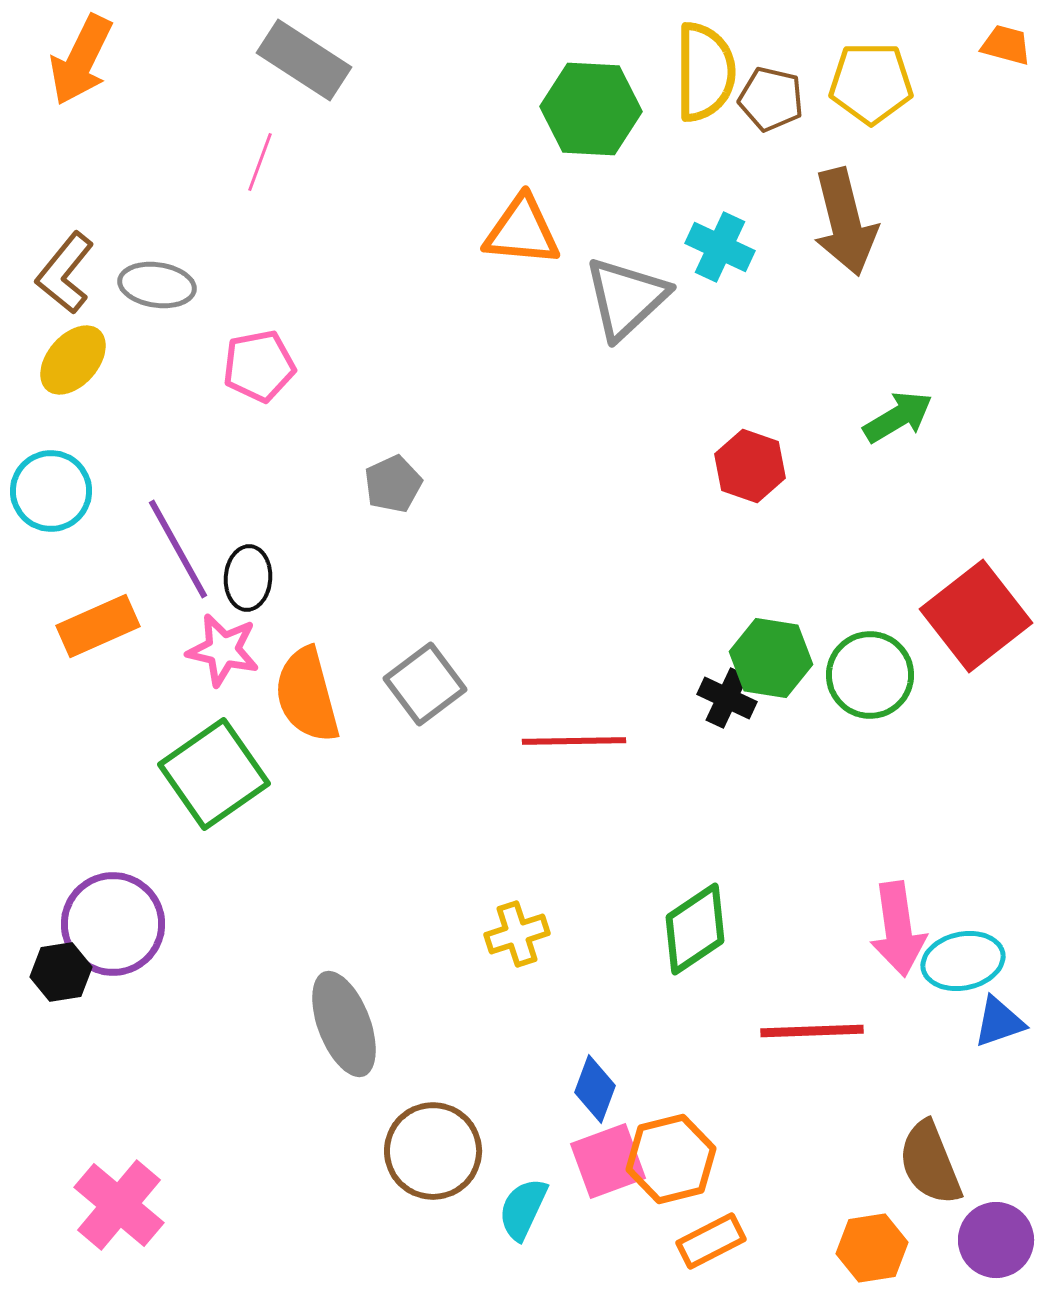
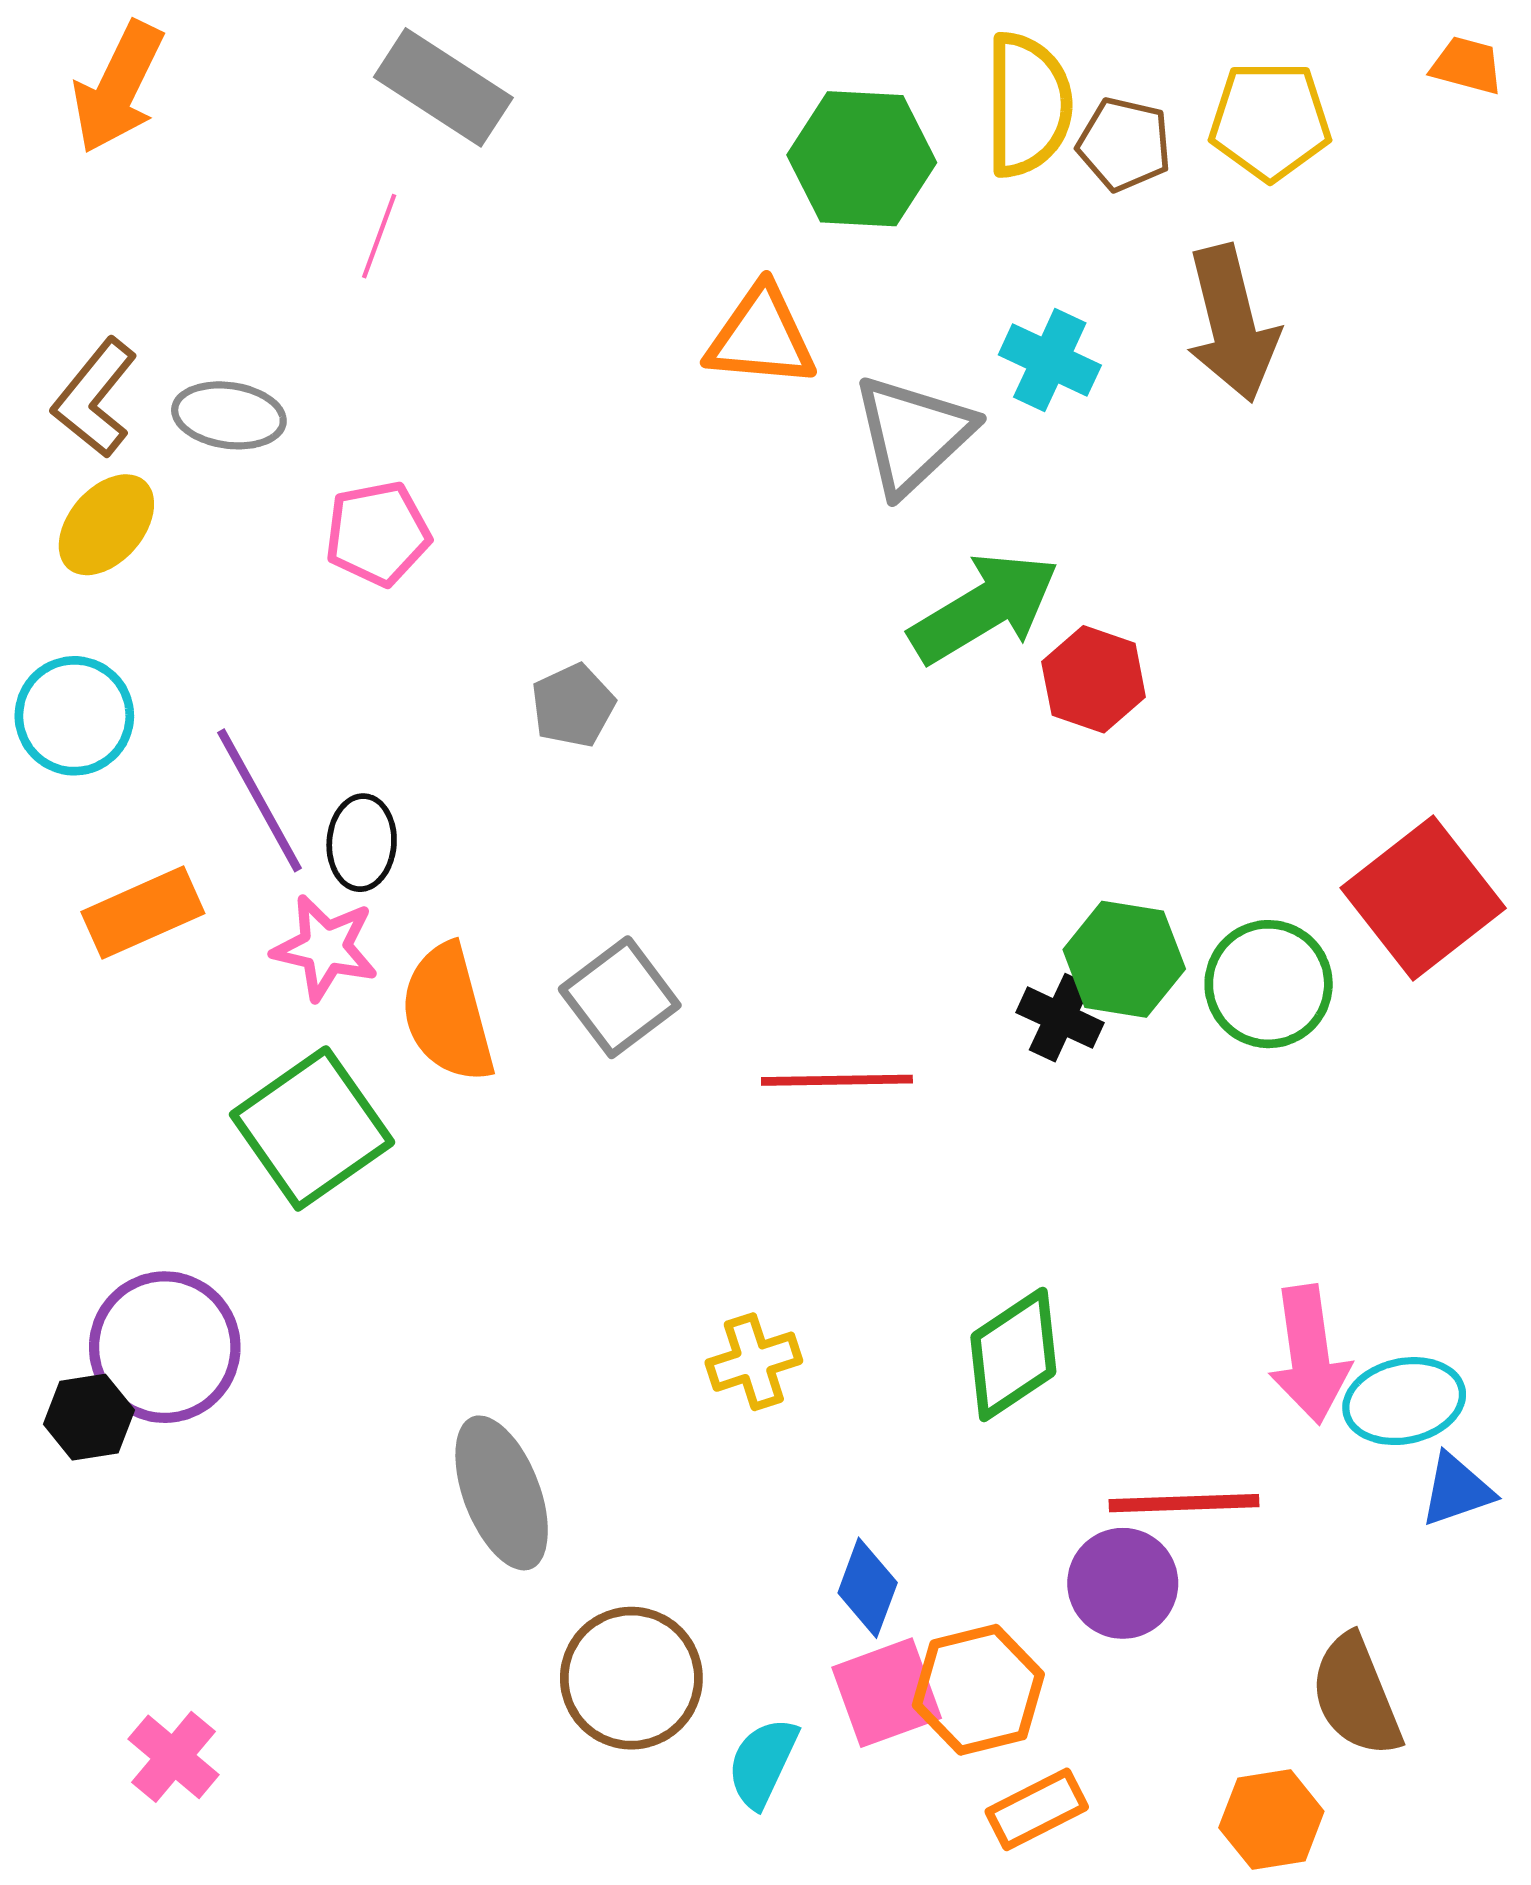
green arrow: (898, 417) -> (984, 608), moved, size x1.5
pink cross: (119, 1205) -> (174, 1757), size x0.7
purple circle: (996, 1240) -> (1123, 1583), moved

